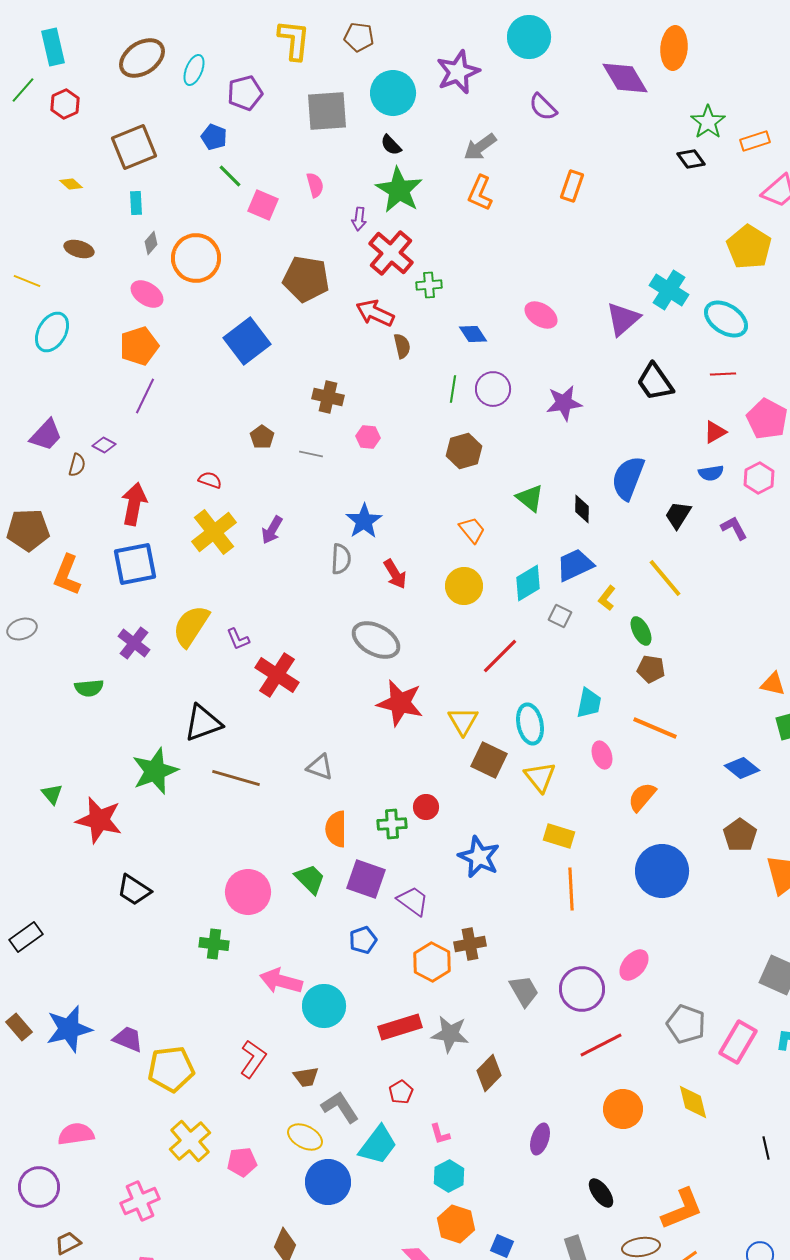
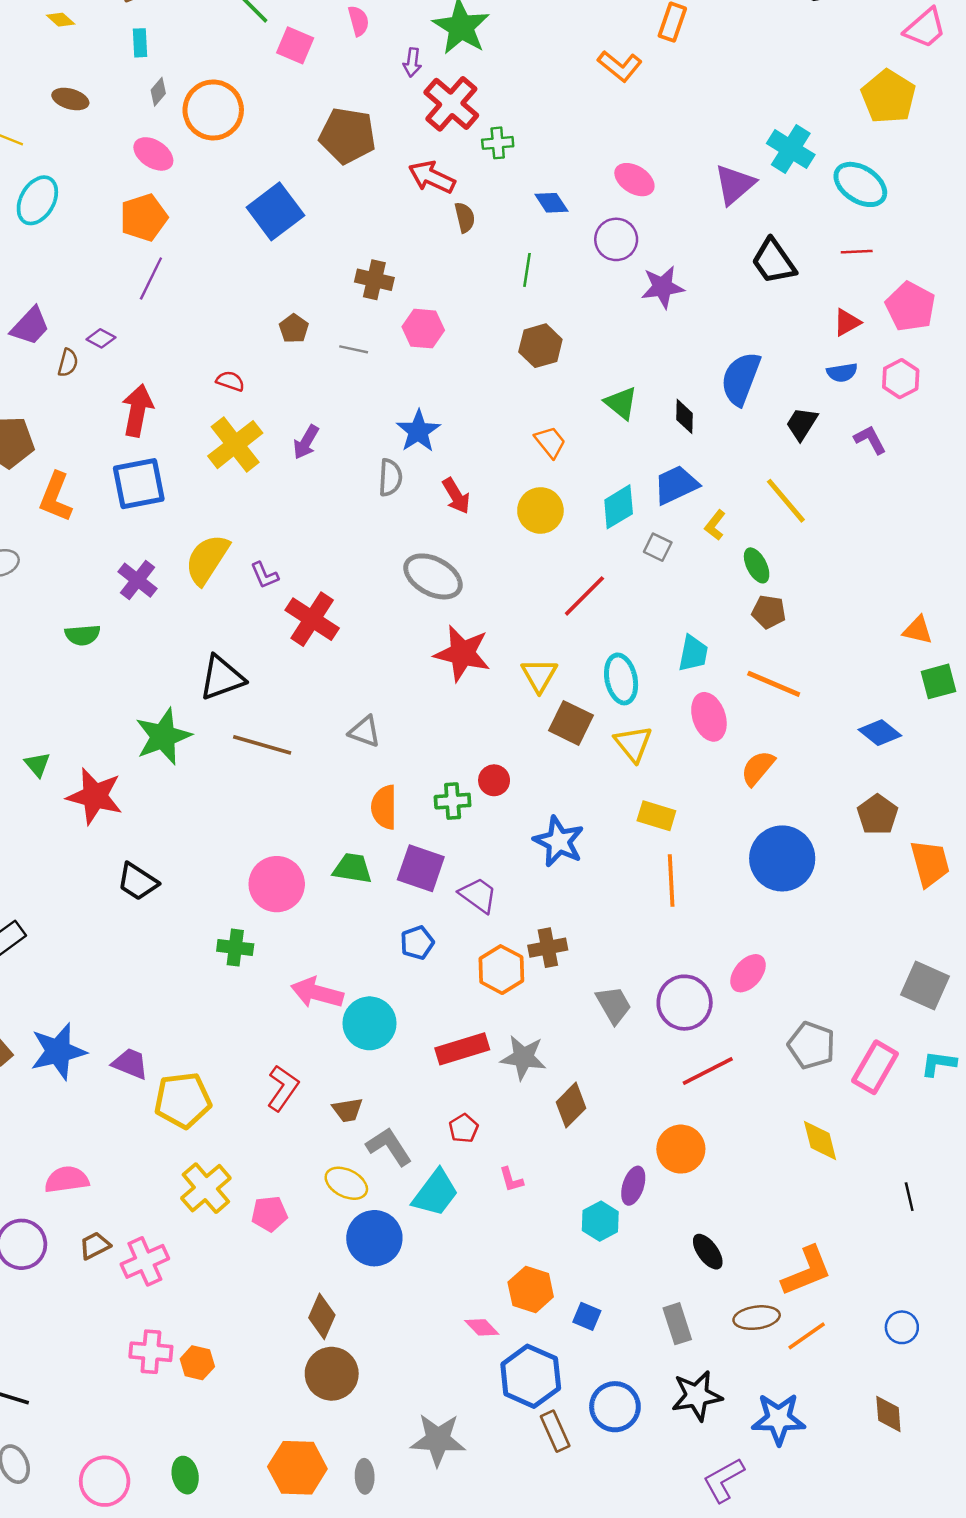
orange L-shape: (480, 193) -> (620, 66), moved, turned -75
purple circle: (493, 389) -> (616, 239), moved
pink hexagon: (368, 437) -> (423, 329), size x1.4
pink ellipse: (602, 755) -> (709, 717), size x1.4
green trapezoid: (310, 879) -> (352, 868), turned -36
orange circle: (623, 1109) -> (681, 1149), moved
cyan hexagon: (449, 1176) -> (600, 1221), moved
brown trapezoid: (68, 1243) -> (95, 1246), moved

